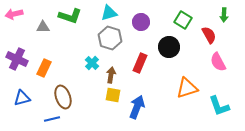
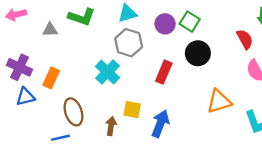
green square: (183, 20) -> (190, 22), moved
cyan cross: (92, 63) -> (108, 72), size x1.5
brown arrow: (111, 75) -> (111, 126), moved
blue triangle: (22, 98) -> (25, 97), moved

